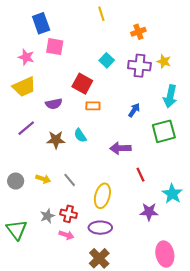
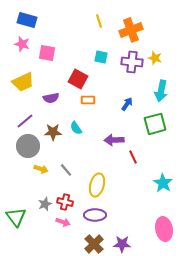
yellow line: (101, 14) -> (99, 21), moved
blue rectangle: (41, 23) -> (27, 20), moved, turned -54
orange cross: (138, 32) -> (131, 30), size x1.6
pink square: (55, 47) -> (47, 53), moved
pink star: (26, 57) -> (22, 44), moved
cyan square: (107, 60) -> (101, 57), turned -32
red line: (141, 175) -> (133, 157), moved
gray circle: (16, 181) -> (28, 146), moved, size x1.5
purple star: (149, 212) -> (122, 244), moved
pink ellipse: (165, 254) -> (164, 229), moved

